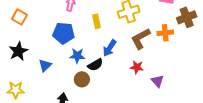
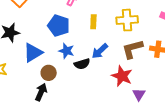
blue triangle: (45, 65) -> (33, 53), size x1.5
red star: (137, 67) -> (122, 76), size x1.5
brown circle: (82, 79) -> (49, 73), moved

